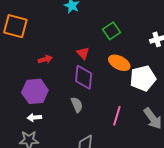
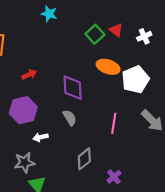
red triangle: (83, 53) -> (116, 30), moved
white arrow: (34, 117) -> (41, 137), moved

